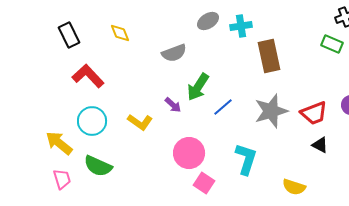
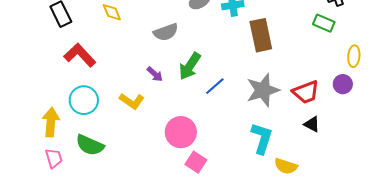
purple arrow: (173, 105) -> (155, 74), moved
yellow arrow: (59, 143) -> (51, 122), turned 56
cyan L-shape: (246, 159) -> (262, 138), moved

